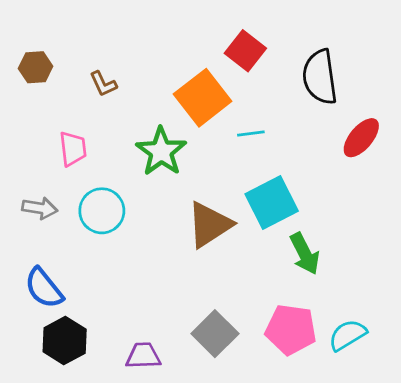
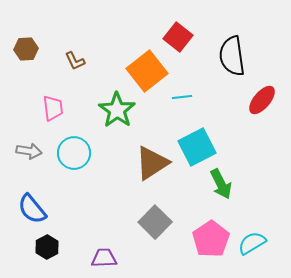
pink pentagon: (291, 330) -> (211, 239), turned 30
gray square: (215, 334) -> (155, 222), moved
black hexagon: (65, 341) -> (47, 247), size x0.7

